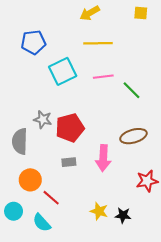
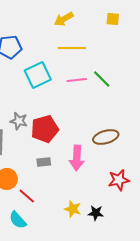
green line: (131, 90) -> (102, 79), moved

